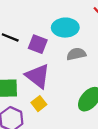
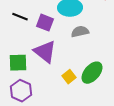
yellow square: (39, 104) -> (69, 77), moved

